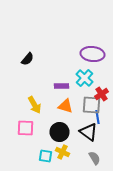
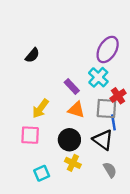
purple ellipse: (92, 54) -> (108, 50), turned -65
purple rectangle: (62, 86) -> (72, 87), turned 48
yellow arrow: (34, 105) -> (40, 109), turned 66
cyan square: (46, 156) -> (42, 173), moved, turned -32

